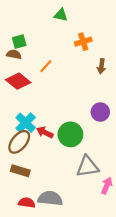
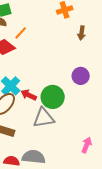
orange line: (46, 66) -> (21, 33), moved
gray triangle: (87, 166) -> (44, 118), moved

